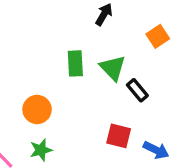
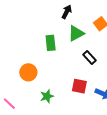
green triangle: (113, 68) -> (76, 33), moved, turned 48
green star: (41, 150) -> (47, 96), moved

